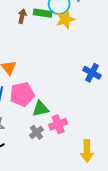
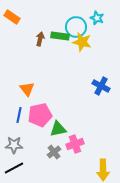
yellow star: (65, 19) -> (82, 42), turned 30
blue cross: (92, 73) -> (101, 86), moved

